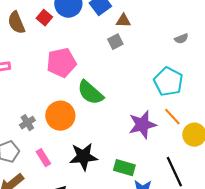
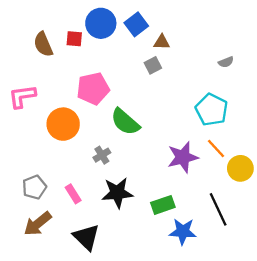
red square: (44, 18) -> (74, 39), turned -35
orange circle: (60, 116) -> (63, 124), moved
gray cross: (27, 123) -> (102, 155), moved
green rectangle: (124, 168) -> (163, 205), turned -35

